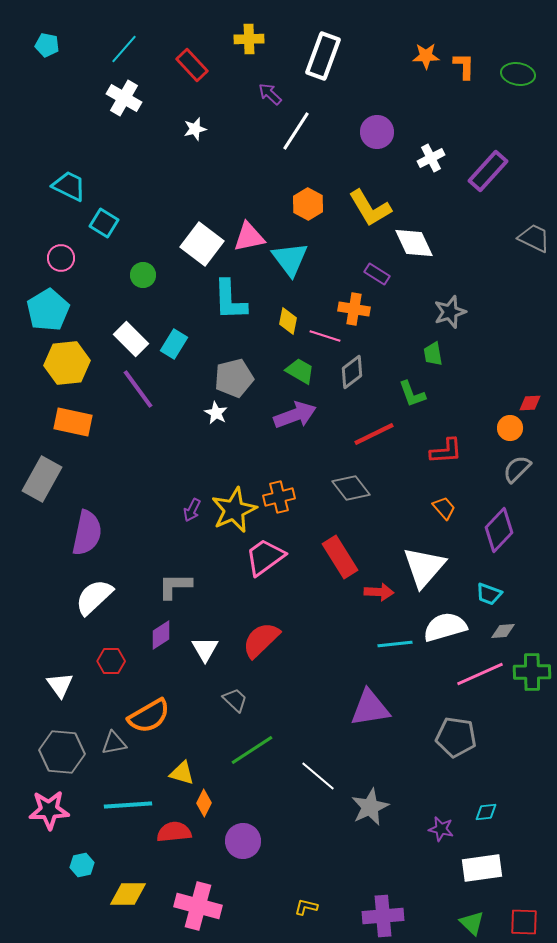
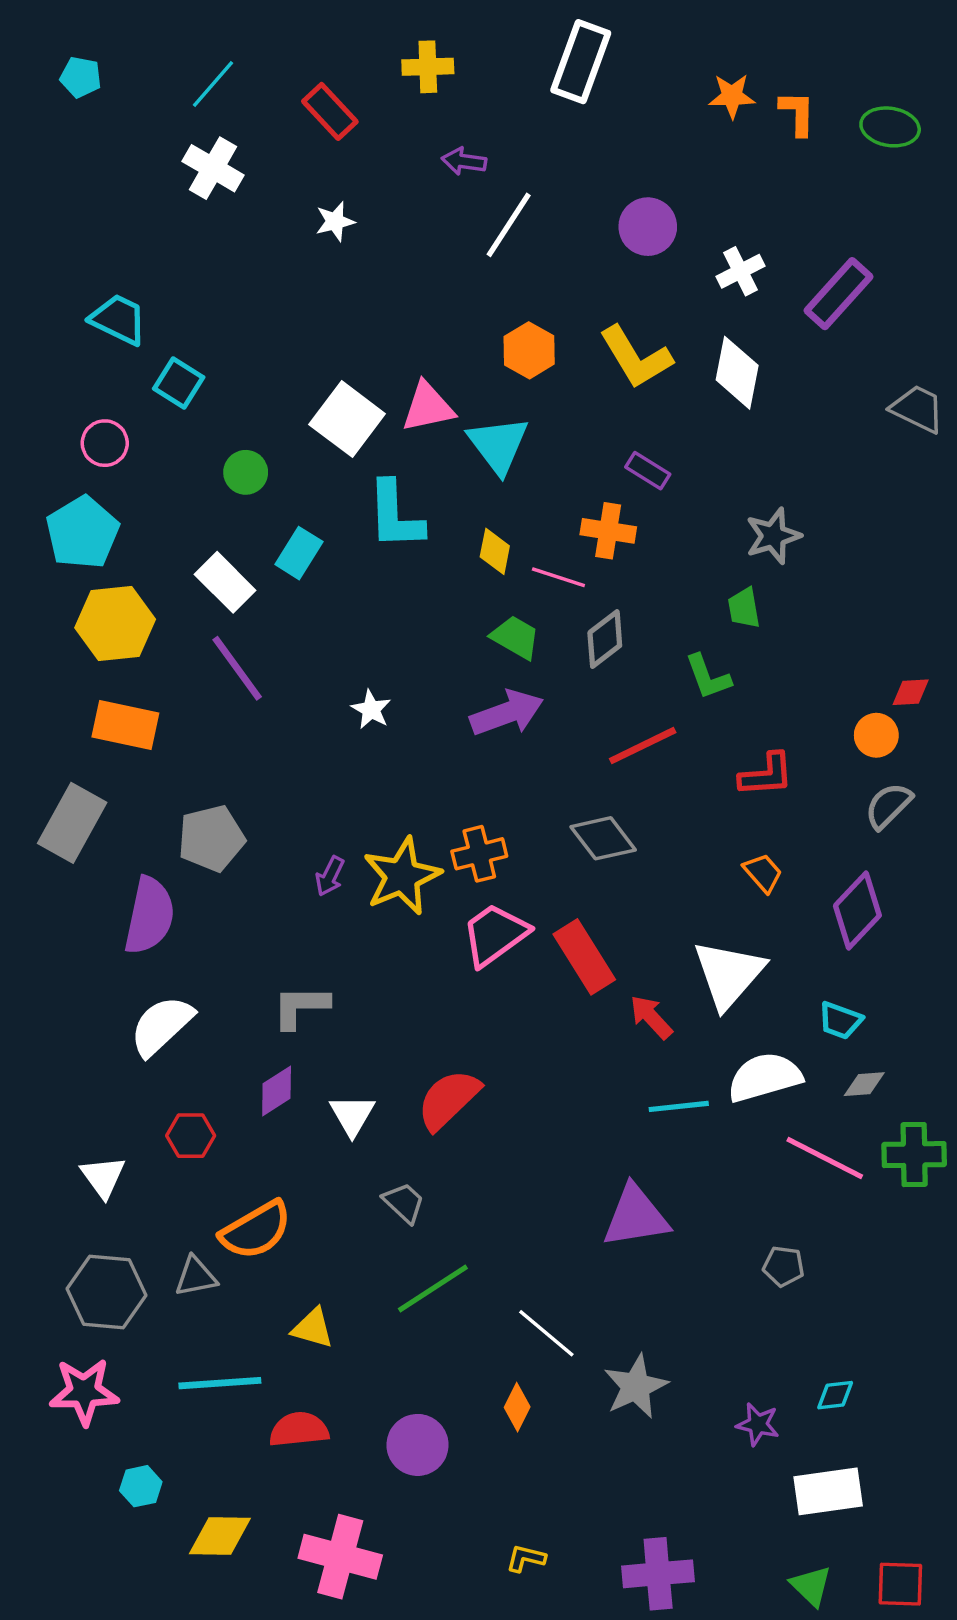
white rectangle: (323, 56) -> (581, 62), moved
purple arrow: (270, 94) -> (464, 161), turned -35
white diamond: (414, 243) -> (737, 373), moved, turned 36
cyan rectangle: (174, 344) -> (299, 553), moved
gray pentagon: (234, 378) -> (211, 838), moved
pink trapezoid: (265, 557) -> (495, 935), moved
red arrow: (379, 592) -> (651, 1017), turned -136
pink line: (480, 674) -> (825, 1158), turned 51
gray pentagon: (456, 737) -> (784, 1266), size x0.6
orange diamond: (204, 803) -> (517, 1407), moved

